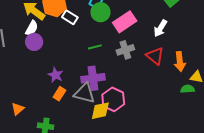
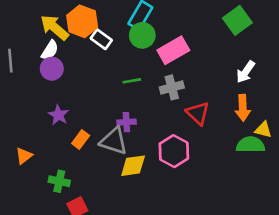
white arrow: (160, 28) -> (246, 72), moved
red triangle: (155, 56) -> (198, 113), moved
purple star: (56, 75) -> (59, 115), moved
purple cross: (93, 78) -> (126, 122), size x0.6
green semicircle: (188, 89) -> (251, 145), size x1.5
pink hexagon: (113, 99) -> (174, 151), moved

